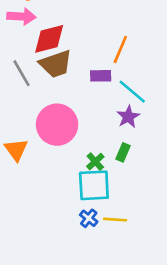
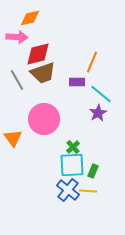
green rectangle: (123, 152) -> (93, 171), moved
blue cross: (89, 218) -> (68, 190), size x1.6

